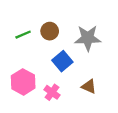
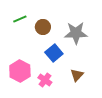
green line: (23, 35) -> (20, 19), moved
brown triangle: (89, 87) -> (77, 75), turned 48

